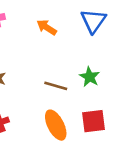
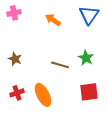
orange ellipse: (56, 125) -> (43, 95), moved

